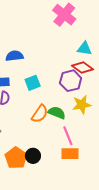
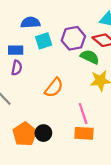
purple hexagon: (71, 81) -> (73, 38), moved
cyan square: (33, 83) -> (44, 41), moved
green semicircle: (57, 113) -> (90, 57), moved

